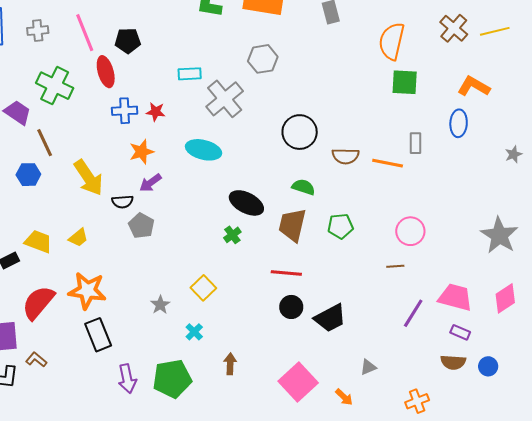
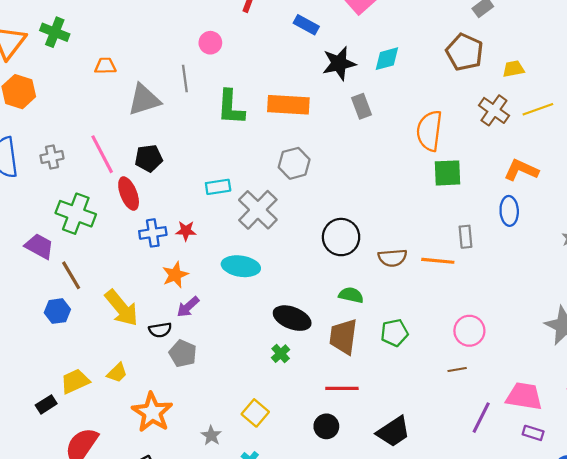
yellow trapezoid: (38, 242) -> (75, 381), turned -40
orange star: (87, 291) -> (152, 412), moved, turned 30
black circle: (291, 307) -> (326, 426), moved

